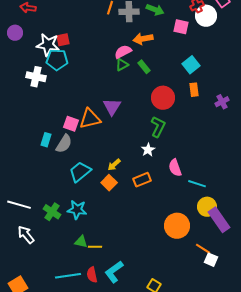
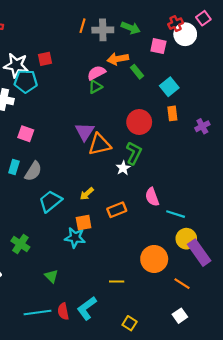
red square: (63, 40) -> (45, 59), moved
green rectangle: (144, 67) -> (137, 72), moved
orange triangle: (90, 119) -> (100, 144), moved
pink square: (71, 124) -> (26, 134), moved
white star: (148, 150) -> (123, 168), moved
orange square: (109, 183) -> (84, 223), moved, turned 35
cyan star: (77, 210) -> (75, 238), moved
green triangle: (81, 242) -> (51, 276), turned 32
yellow line: (95, 247) -> (117, 281), moved
white square: (211, 260) -> (180, 316), moved, turned 32

